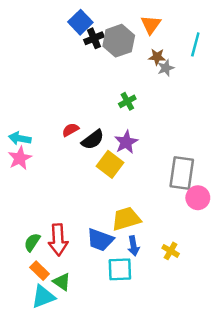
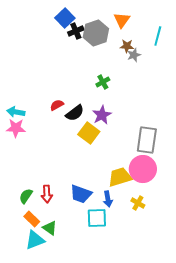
pink star: (20, 158) -> (16, 128), turned 30
pink circle: (198, 198) -> (143, 169), moved, size x1.4
yellow trapezoid: (126, 219) -> (120, 177), moved
red arrow: (58, 240) -> (47, 194), size x0.7

